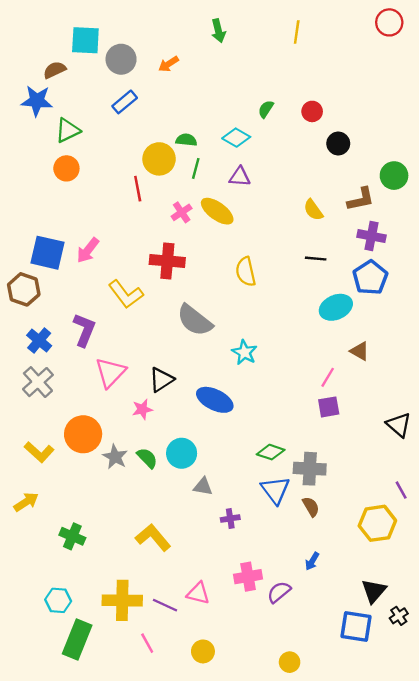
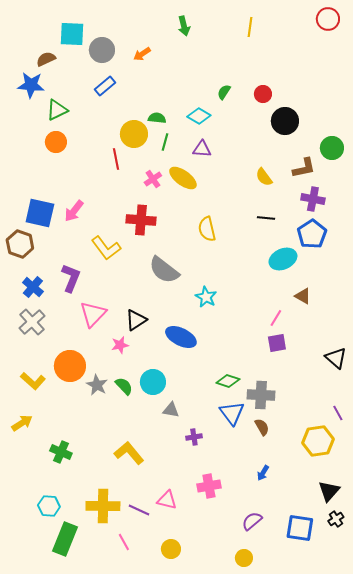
black circle: (338, 143) -> (285, 121), size x1.4
black triangle: (374, 591) -> (329, 491), moved
purple semicircle: (279, 592) -> (252, 521), moved

